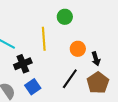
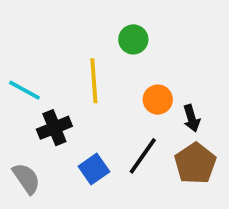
blue square: (33, 87) -> (94, 169), moved

